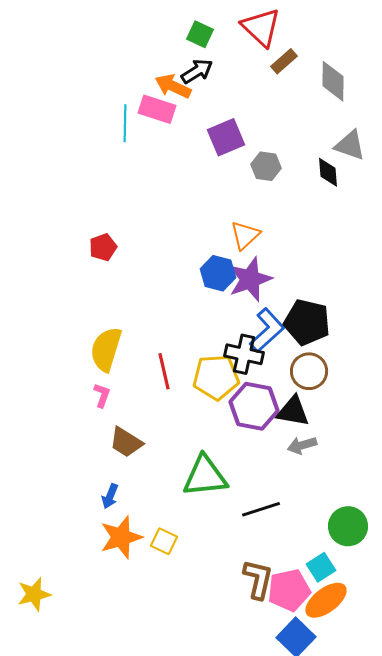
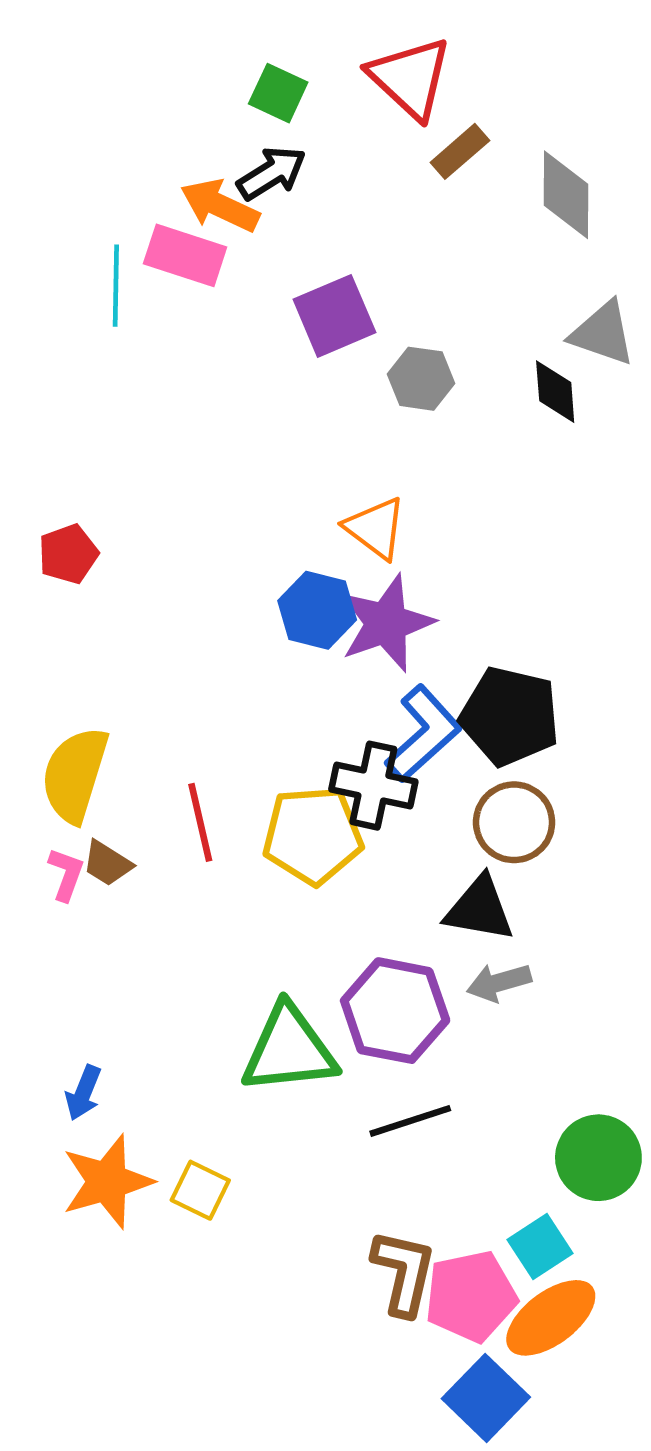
orange triangle: (245, 235) -> (376, 528), turned -40
purple hexagon: (254, 406) -> (395, 1011), moved
brown trapezoid: (126, 442) -> (107, 863), moved, size x0.7

